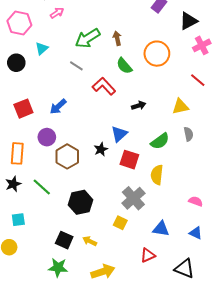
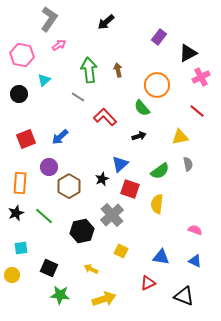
green arrow: (88, 38) -> (89, 70), turned 115
green semicircle: (124, 66) -> (142, 108), moved
gray cross: (133, 198) -> (112, 215), moved
black square: (64, 240) -> (49, 268), moved

